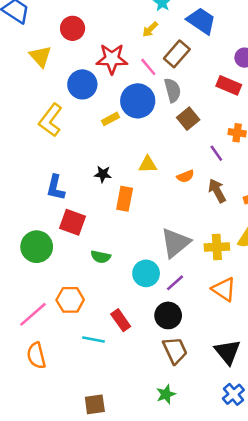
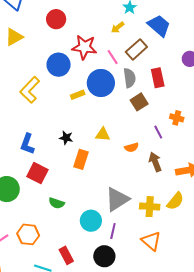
yellow triangle: (41, 56) -> (14, 37), moved, turned 36
red rectangle: (229, 85) -> (158, 78), moved, turned 48
purple line: (175, 283) -> (113, 231), turned -42

